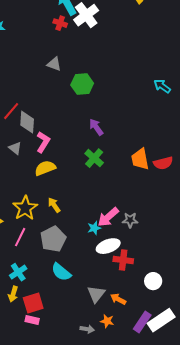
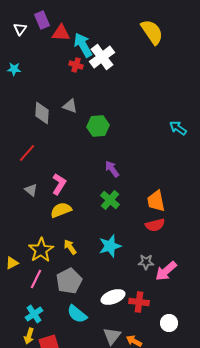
gray diamond: (27, 122) -> (42, 113), moved
red semicircle: (163, 163) -> (155, 225), moved
pink arrow: (108, 217) -> (166, 271), moved
cyan star: (94, 228) -> (110, 246), moved, size x1.6
white ellipse: (108, 246) -> (113, 297), moved

